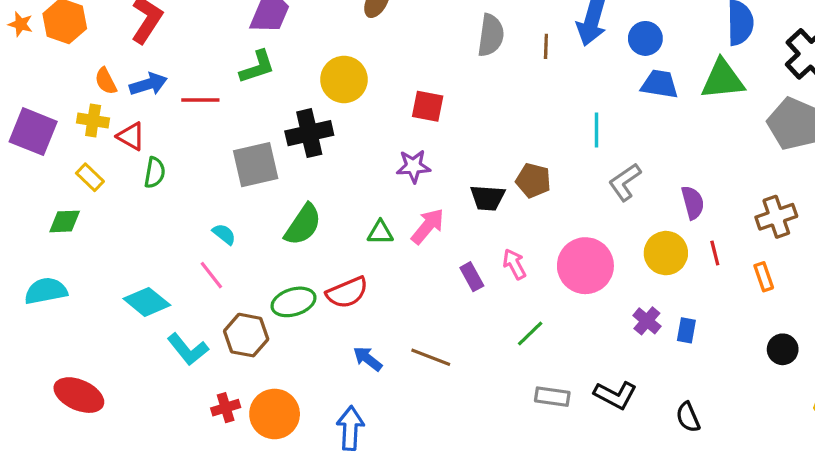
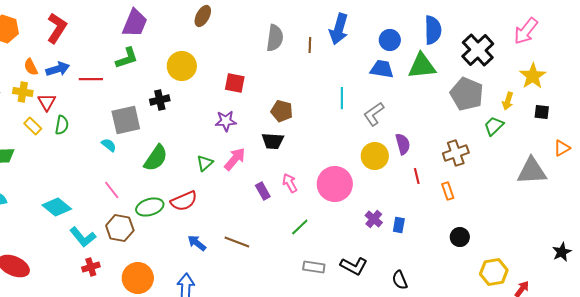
blue circle: (645, 38) -> (390, 40), moved
black cross: (309, 133) -> (160, 100), size x0.7
red triangle: (131, 136) -> (47, 102), turned 30
yellow rectangle: (90, 177) -> (33, 126), moved
brown pentagon: (533, 180) -> (282, 111), moved
gray L-shape: (625, 182) -> (374, 114), moved
green triangle: (380, 233) -> (205, 163), turned -42
cyan semicircle: (224, 234) -> (109, 145), moved
yellow circle: (666, 253) -> (375, 156), moved
pink line: (211, 275) -> (112, 190), moved
red cross: (226, 408) -> (91, 267), moved

